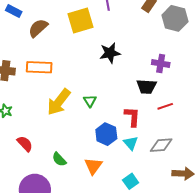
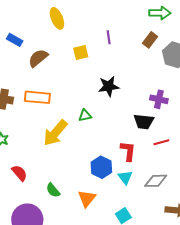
yellow square: (80, 20) -> (81, 53), size x0.6
green triangle: (90, 101) -> (85, 115), moved, turned 48

